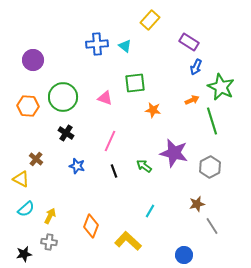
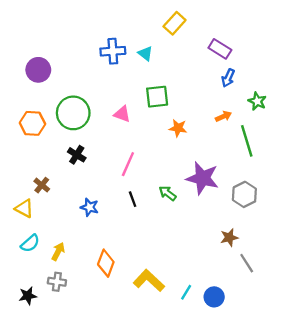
green star: (221, 87) -> (257, 101), size x0.6
blue star: (77, 166) -> (90, 207), moved
cyan line: (150, 211) -> (186, 292), moved

